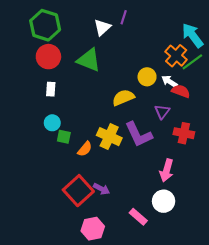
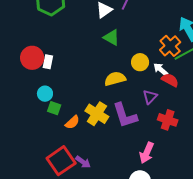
red circle: (48, 57) -> (32, 58), moved
green triangle: (89, 60) -> (111, 37), moved, size x0.7

